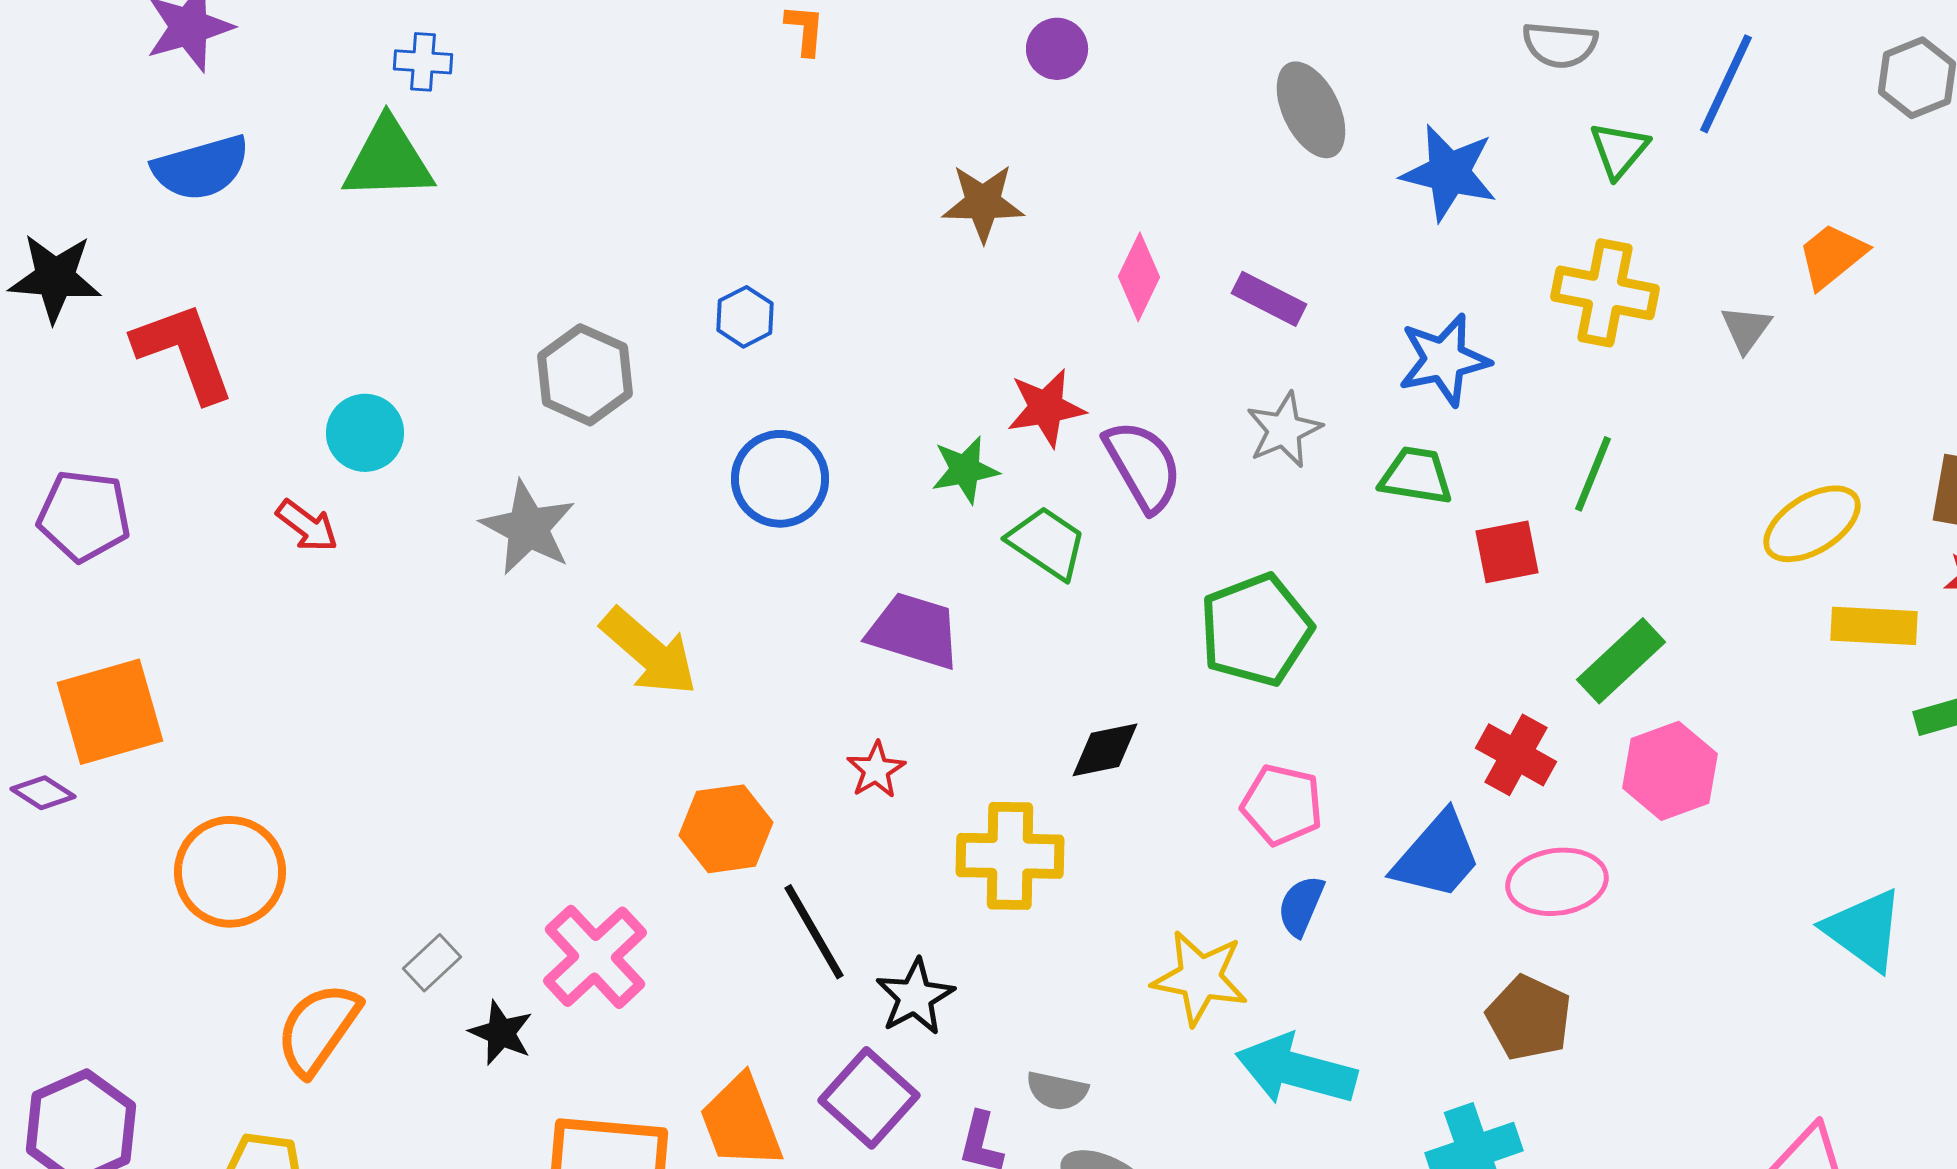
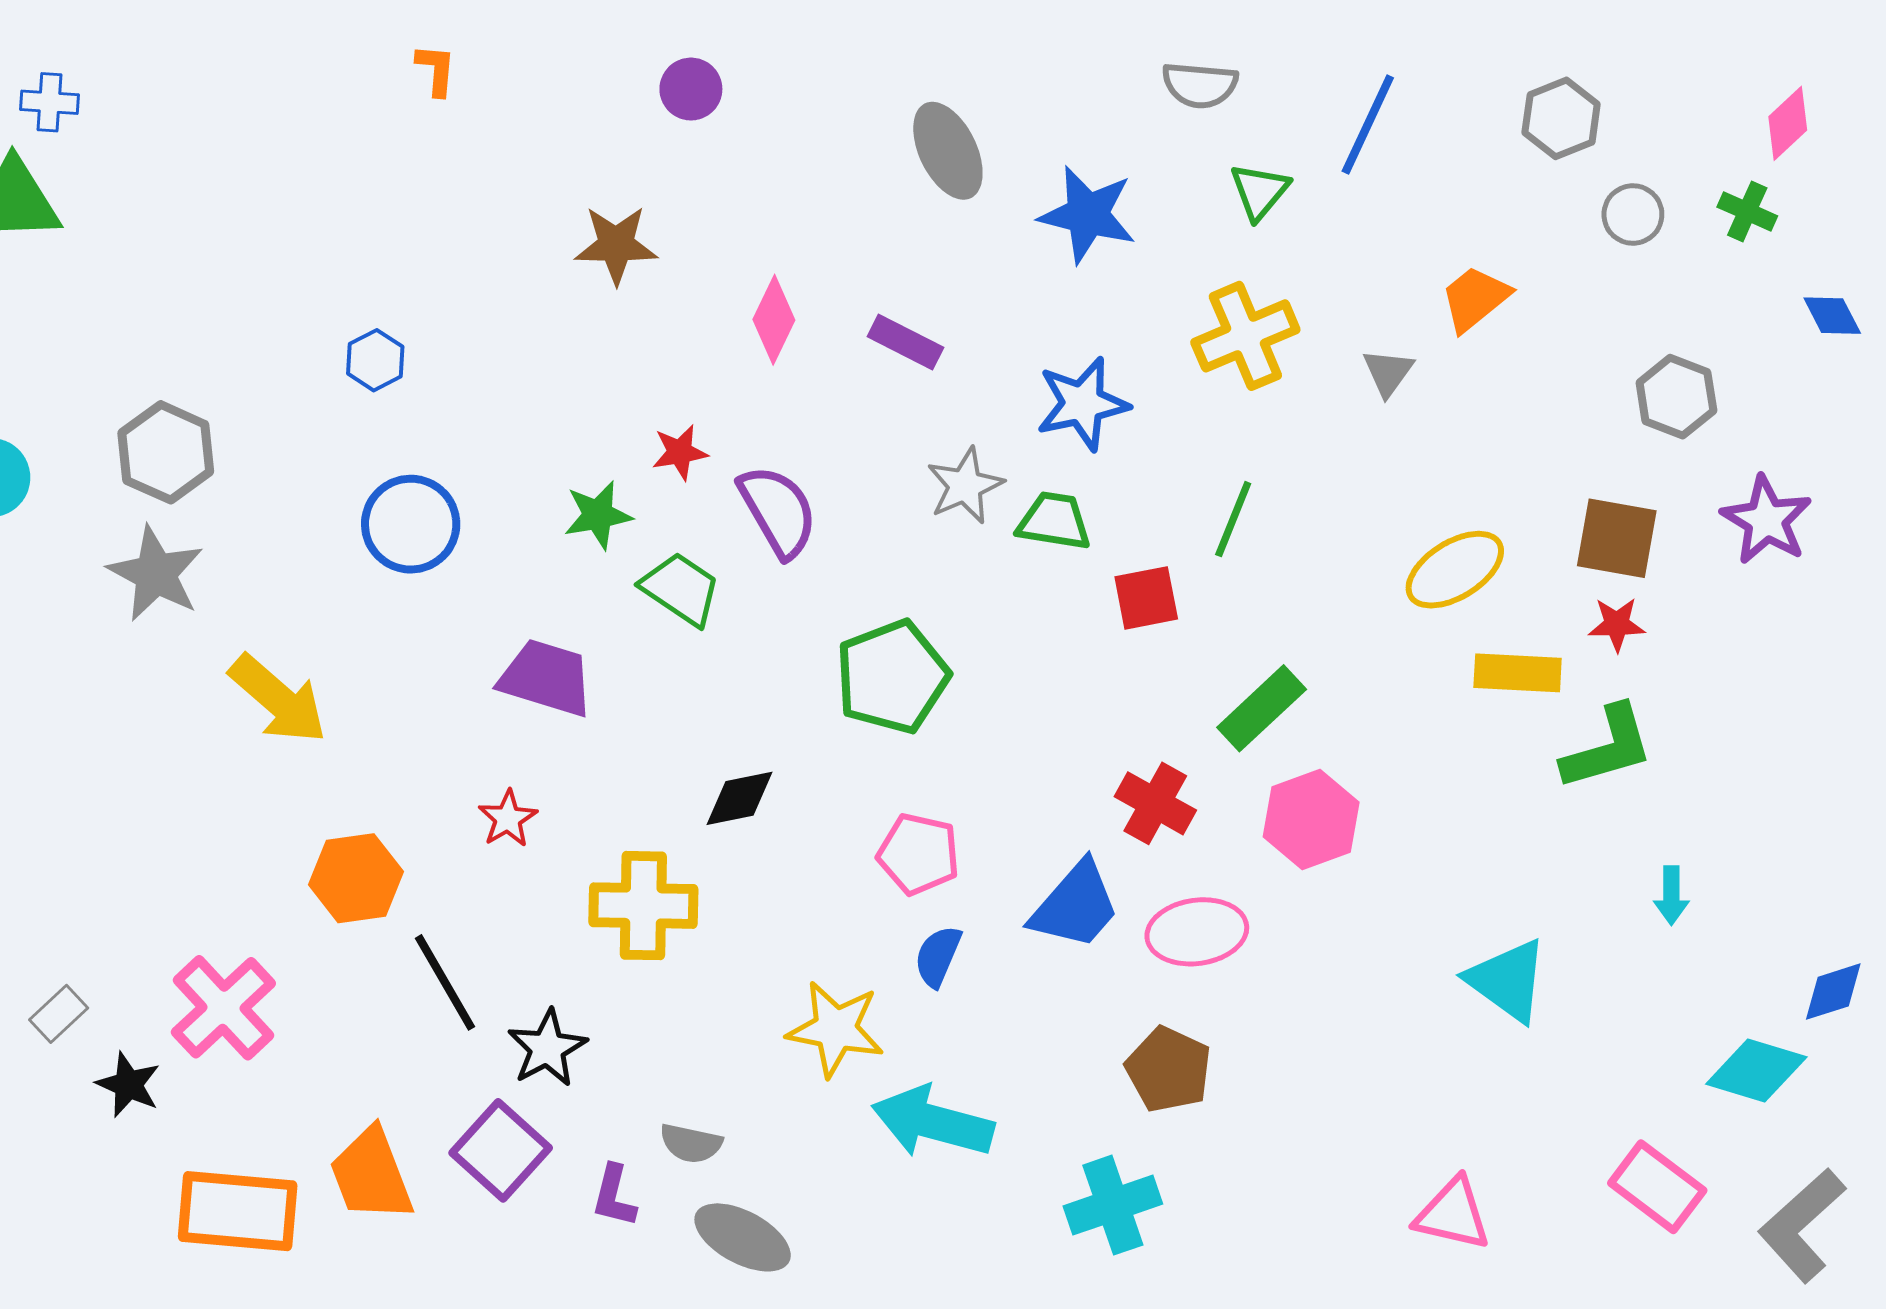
yellow cross: (1605, 293) -> (1245, 336), turned -34
gray hexagon: (585, 375) -> (166, 452), moved
red star: (1046, 408) -> (680, 452), size x0.7
gray star: (1284, 430) -> (965, 486), moved

